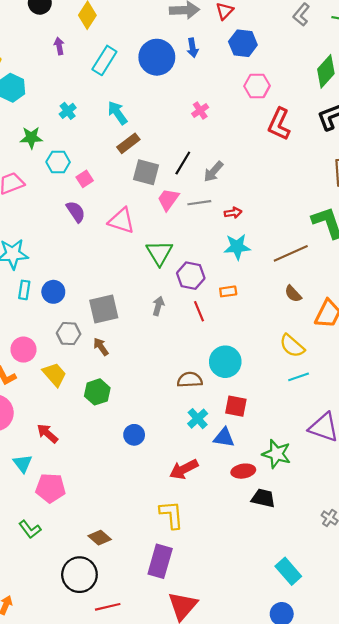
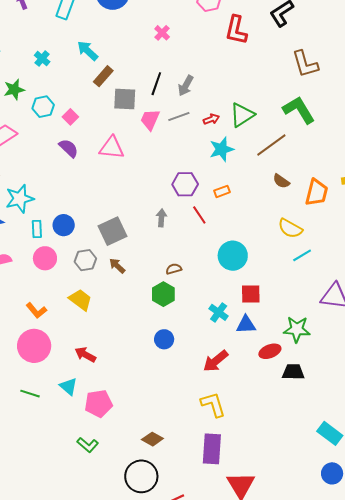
green triangle: (159, 253) -> (242, 115), moved, turned 40
pink circle: (23, 350) -> (45, 258), moved
brown semicircle: (190, 380) -> (174, 269), moved, size x0.7
green hexagon: (97, 392) -> (163, 294), moved

